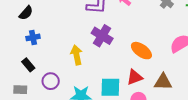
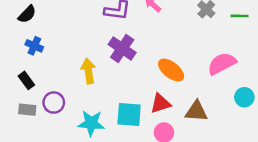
blue cross: (33, 37) -> (34, 46), turned 32
gray rectangle: (20, 90) -> (27, 110), moved

